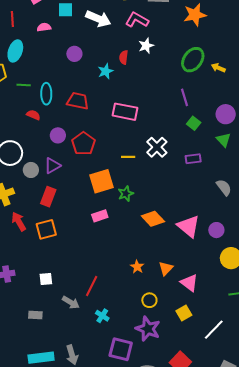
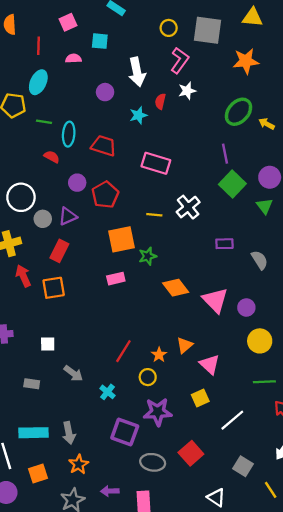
white arrow: (98, 19) -> (137, 72), moved, turned 50
pink L-shape: (137, 20) -> (180, 60), turned 90
green square: (194, 123) -> (232, 184), size x1.6
purple rectangle: (193, 159) -> (224, 244), moved
orange star: (137, 267) -> (159, 355), moved
red line: (92, 286) -> (123, 351), moved
yellow circle: (149, 300) -> (148, 377), moved
purple star: (148, 329) -> (158, 412), turned -30

